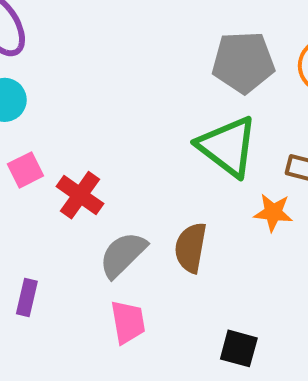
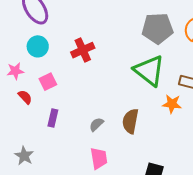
red cross: (80, 195) -> (83, 50), moved, turned 30
gray semicircle: (123, 255) -> (96, 124), size x0.6
purple rectangle: (27, 298) -> (53, 118), moved

